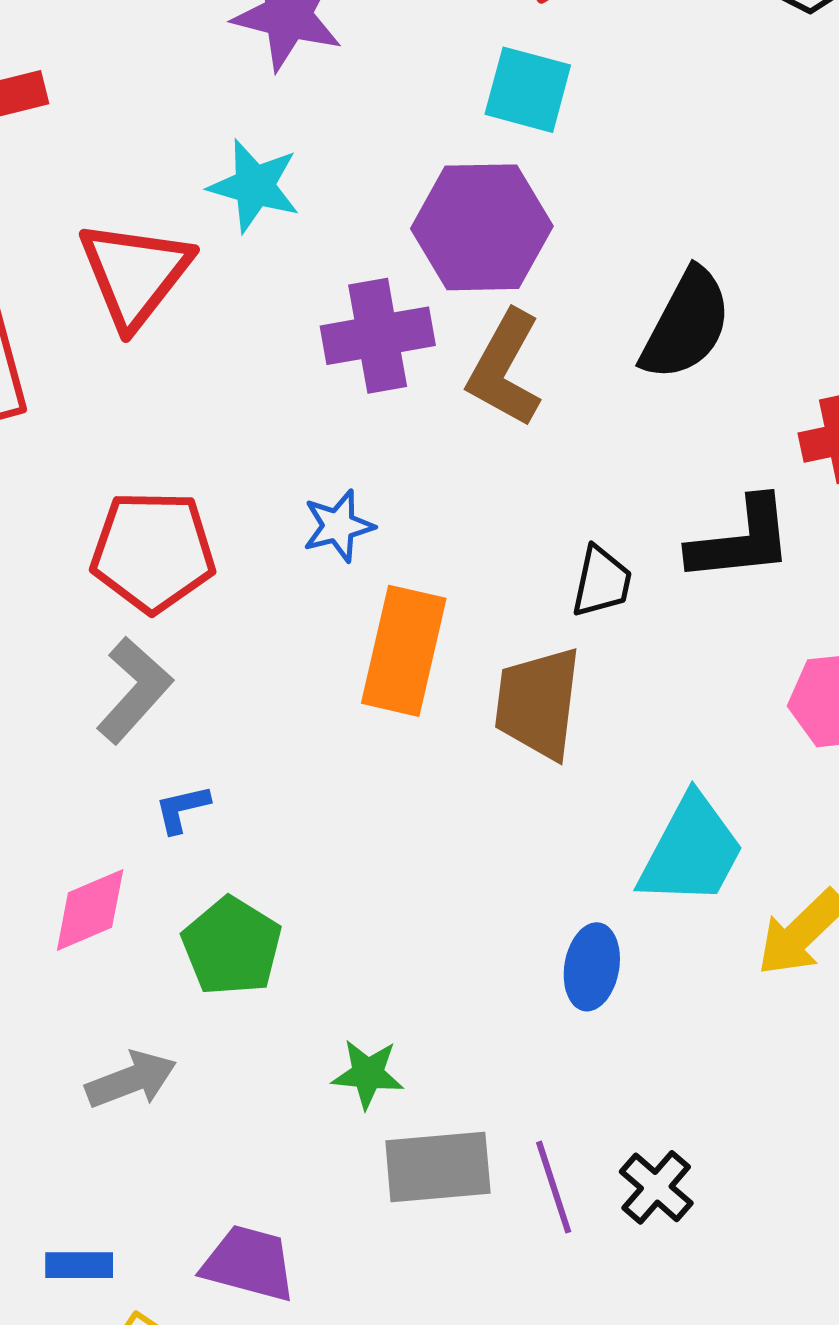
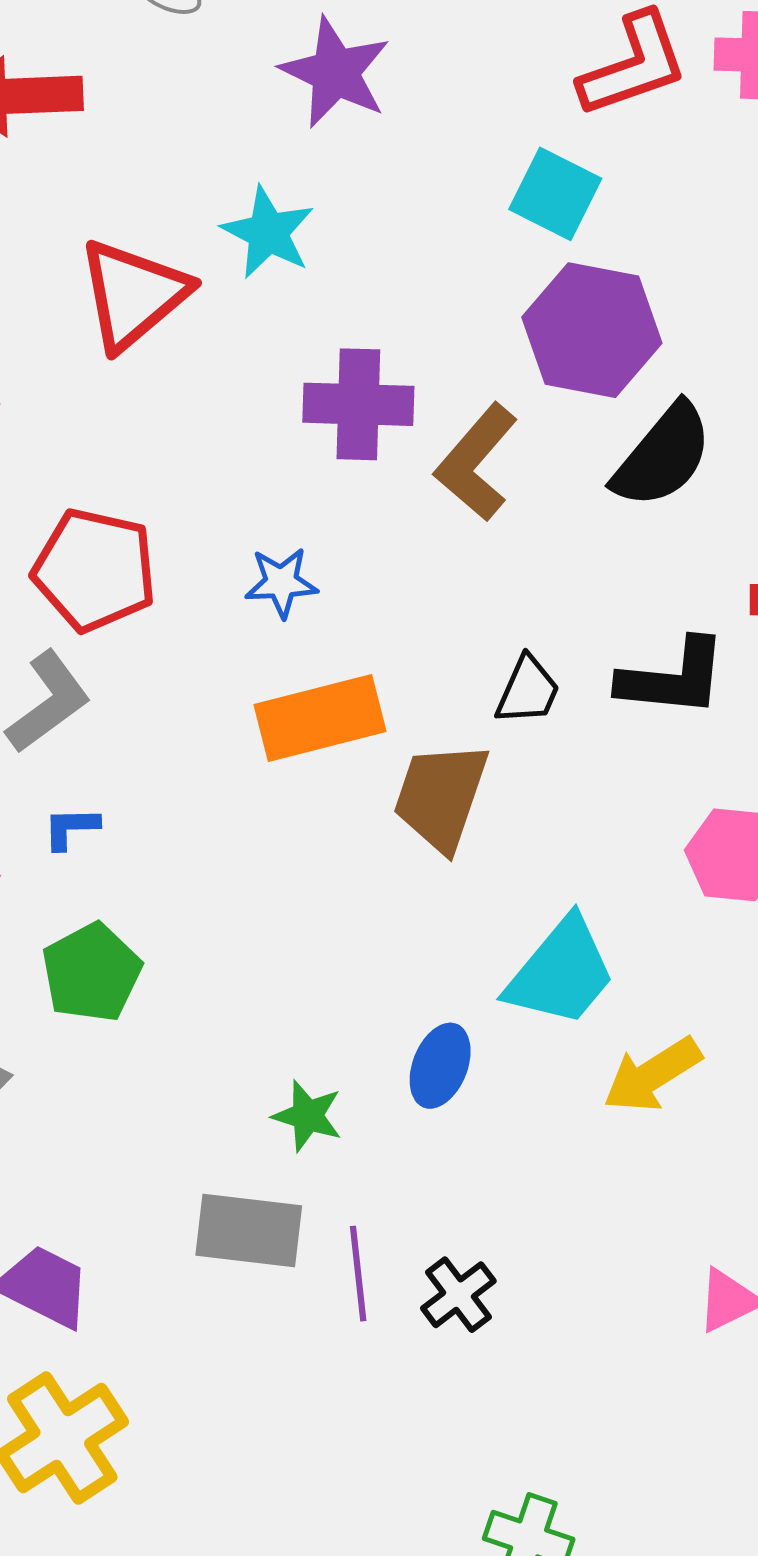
purple hexagon: (482, 227) -> (592, 330), moved
orange rectangle: (404, 651) -> (320, 718), turned 51
green star: (368, 1074) -> (307, 1116), moved

